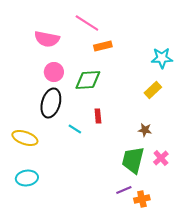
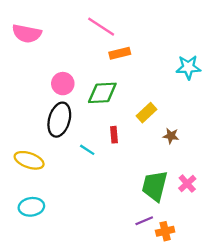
pink semicircle: (47, 39) -> (27, 34), moved
yellow rectangle: (153, 90) -> (146, 113), moved
brown star: (145, 130) -> (171, 136), moved

